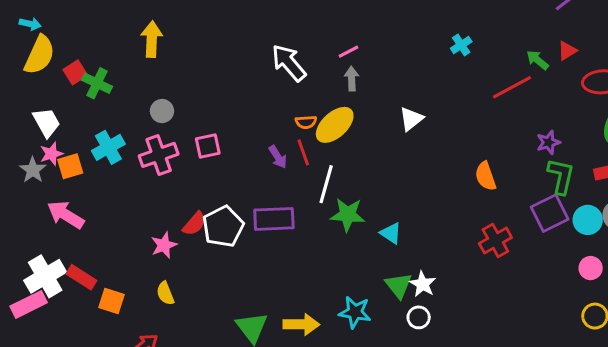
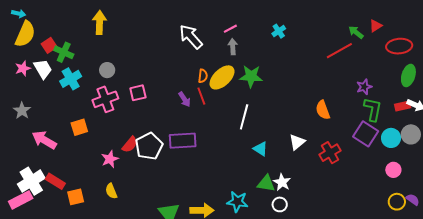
cyan cross: (461, 45) -> (279, 31), moved
white triangle: (411, 119) -> (297, 142), moved
white trapezoid: (47, 122) -> (43, 69), moved
orange semicircle: (306, 122) -> (203, 76), turned -80
cyan cross: (108, 147) -> (71, 79), moved
pink star: (51, 154) -> (23, 68), moved
orange square: (70, 166) -> (79, 127), moved
white line: (326, 184) -> (244, 117), moved
purple square: (550, 213) -> (366, 134), turned -30
green star: (348, 215) -> (251, 76), moved
green triangle: (399, 285) -> (266, 183), turned -42
orange square: (111, 301) -> (76, 197), turned -30

